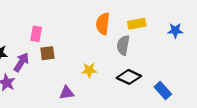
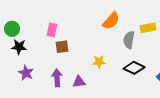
orange semicircle: (103, 24) -> (111, 21), turned -144
yellow rectangle: (137, 24) -> (148, 28), moved
purple arrow: (21, 62) -> (57, 78), moved, turned -36

